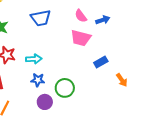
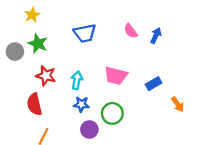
blue arrow: (103, 20) -> (156, 36), turned -48
pink trapezoid: (81, 38) -> (116, 76), moved
cyan arrow: (34, 59) -> (77, 80), turned -77

